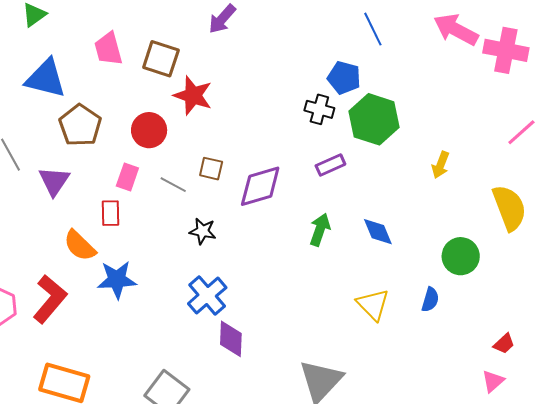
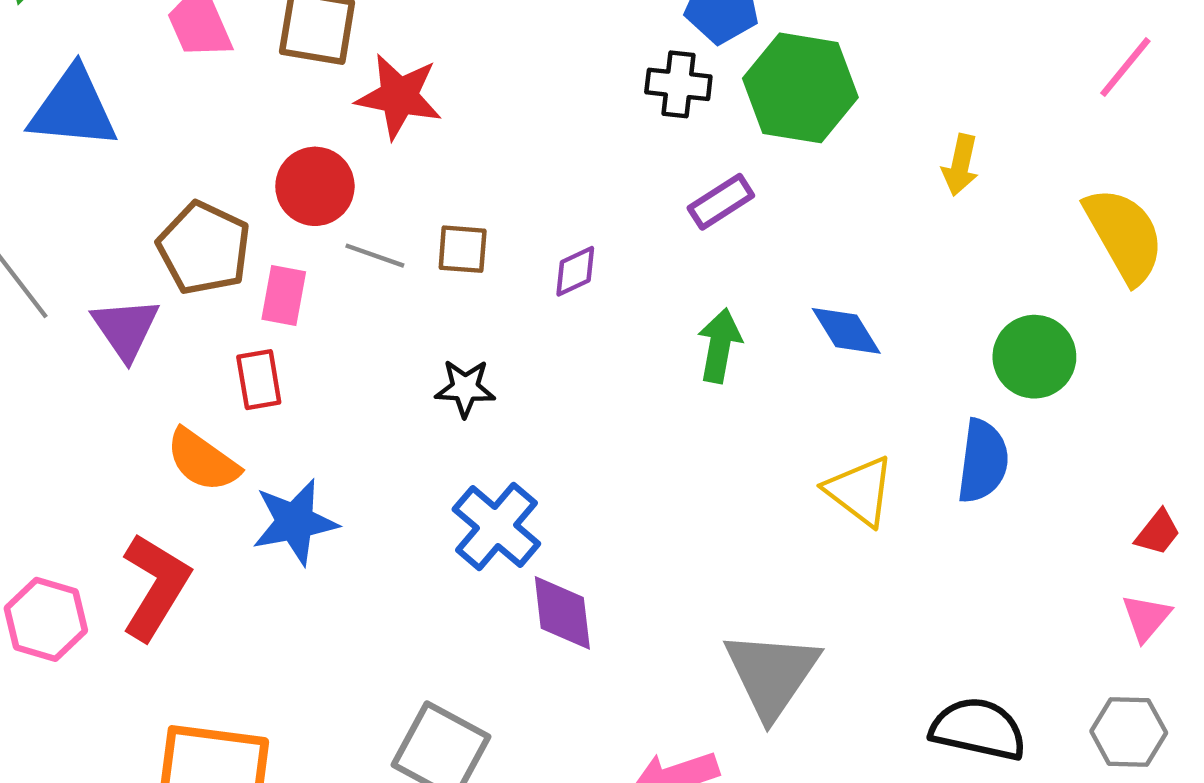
brown pentagon: (80, 125) -> (204, 248), moved
gray line: (173, 185) -> (375, 256), moved
purple diamond: (260, 186) -> (575, 271), size x0.5
blue semicircle: (430, 300) -> (983, 461), size x1.5

